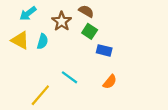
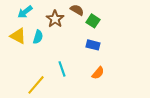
green square: (90, 31) -> (93, 21), moved
cyan line: (69, 77) -> (62, 69), turned 35

